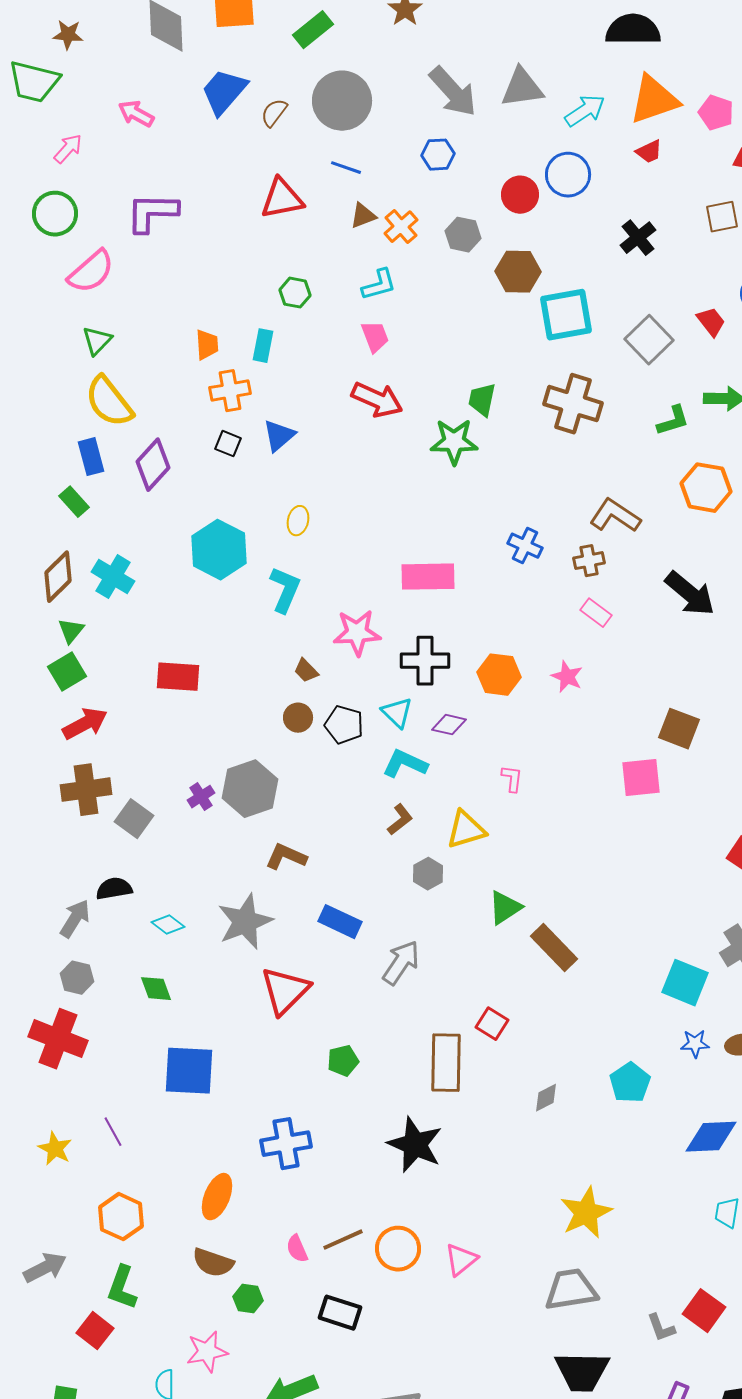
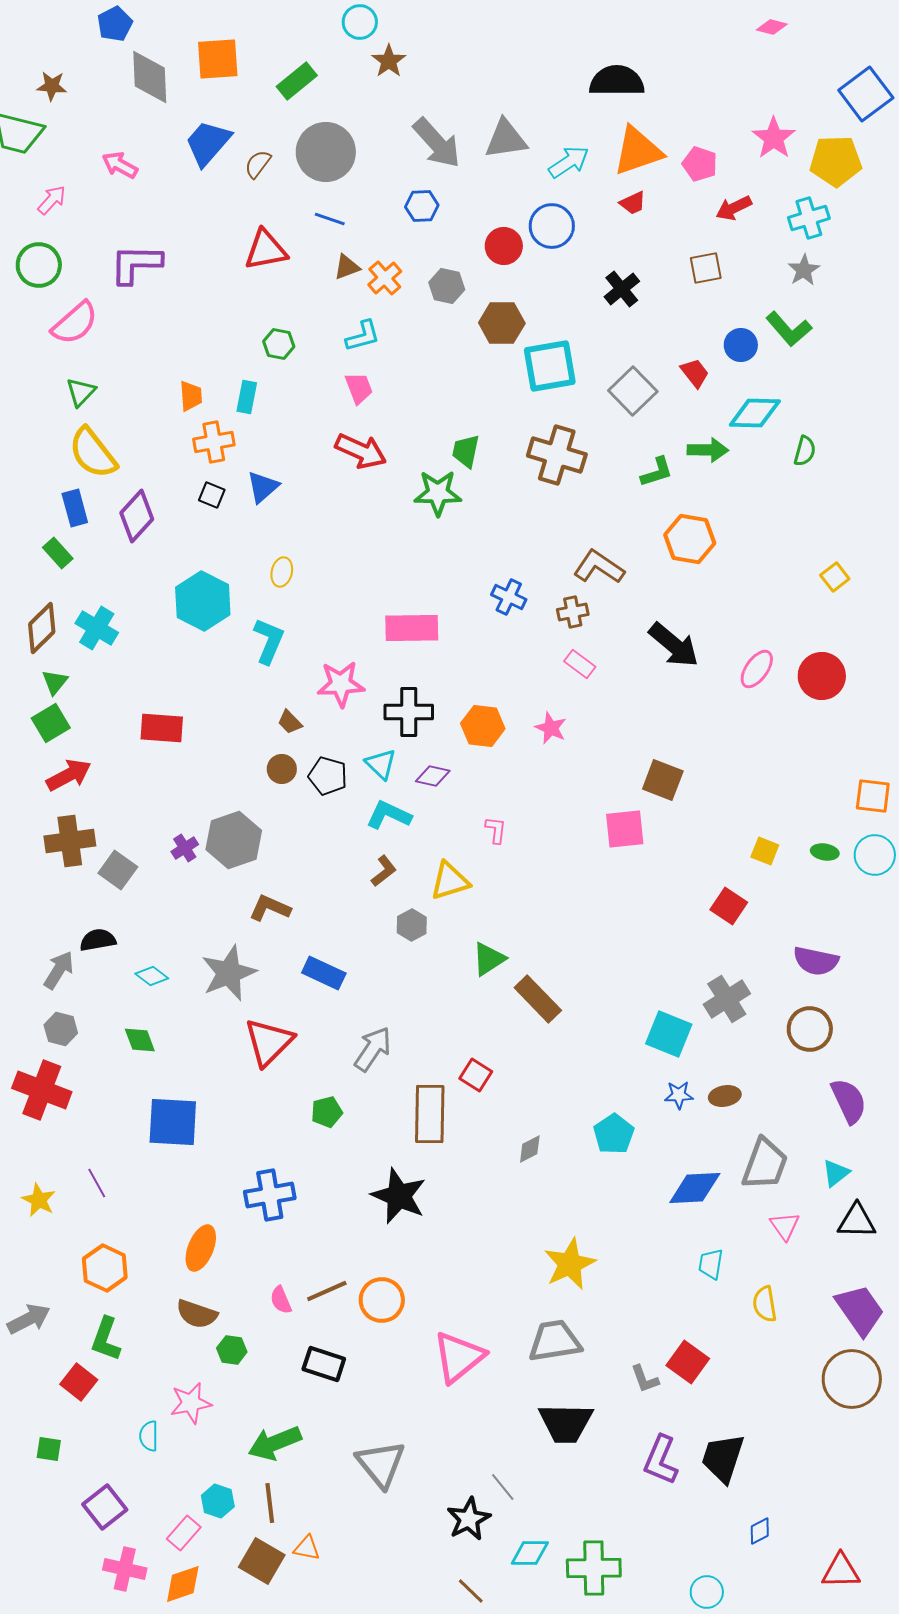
gray arrow: (401, 963) -> (373, 1049), moved
pink triangle: (461, 1260) -> (459, 1357), moved, size x1.6

